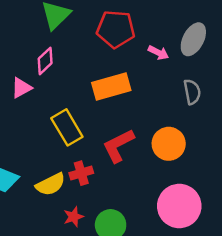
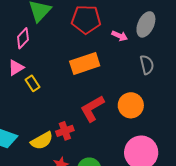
pink diamond: (45, 61) -> (23, 38), moved
yellow rectangle: (67, 127) -> (32, 83), moved, size x0.6

